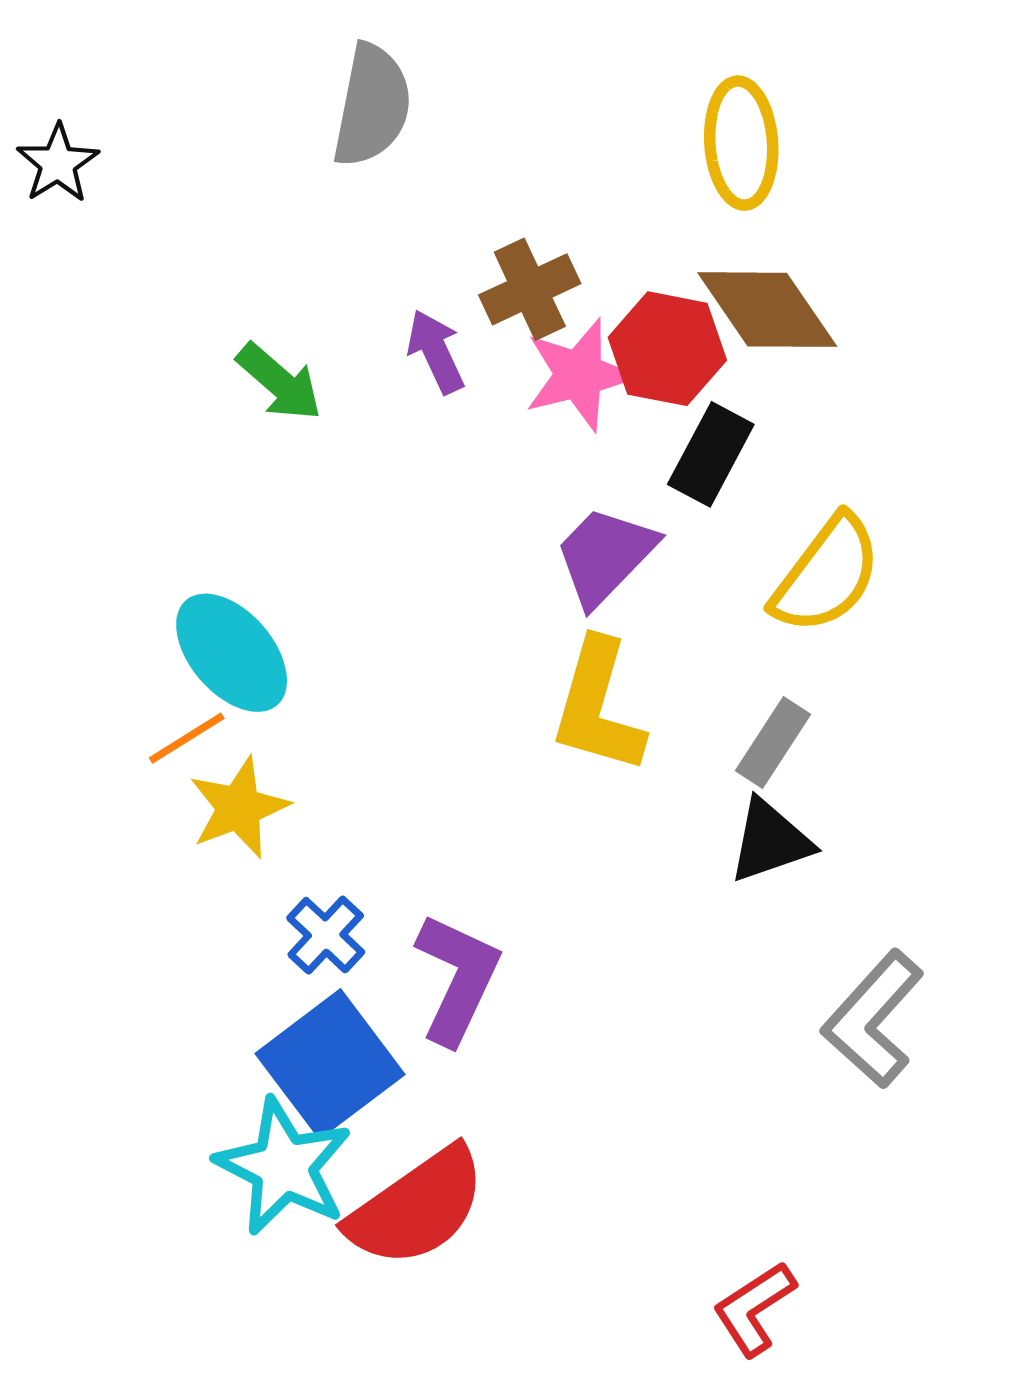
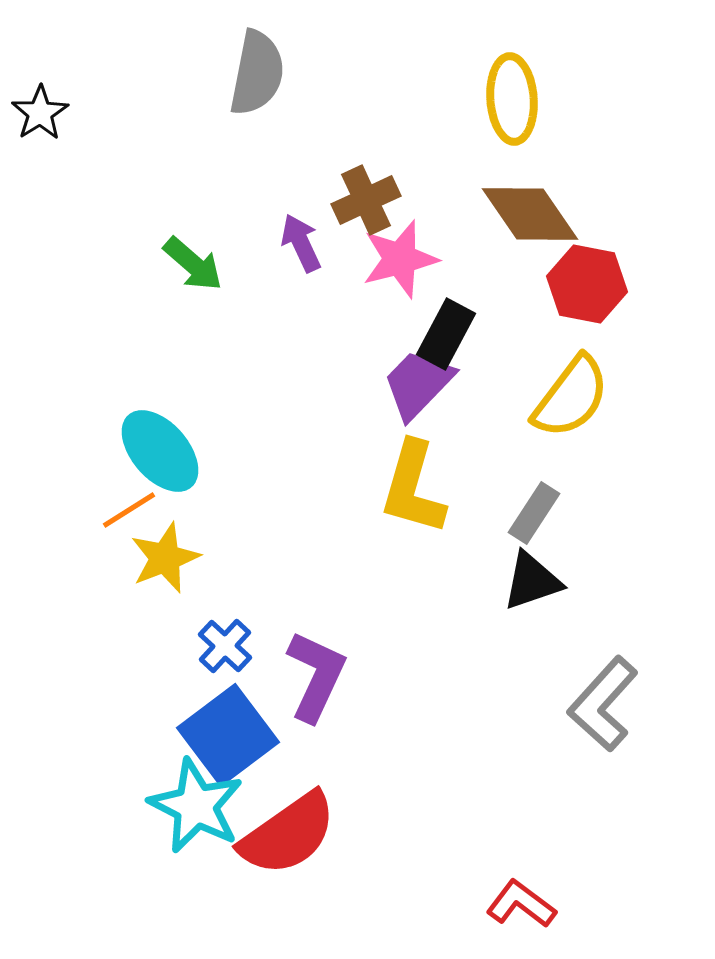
red hexagon: (667, 349) -> (587, 284), moved
black rectangle: (711, 454) -> (446, 334), moved
red L-shape: (754, 1309) -> (521, 904), turned 70

